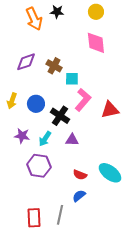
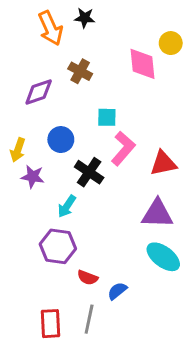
yellow circle: (96, 12) -> (171, 43), moved
brown cross: (54, 66) -> (80, 71), moved
blue circle: (36, 104) -> (61, 140), moved
purple star: (22, 136) -> (33, 177), moved
purple triangle: (72, 140) -> (157, 214), moved, size x1.6
red semicircle: (80, 175) -> (88, 278), moved

